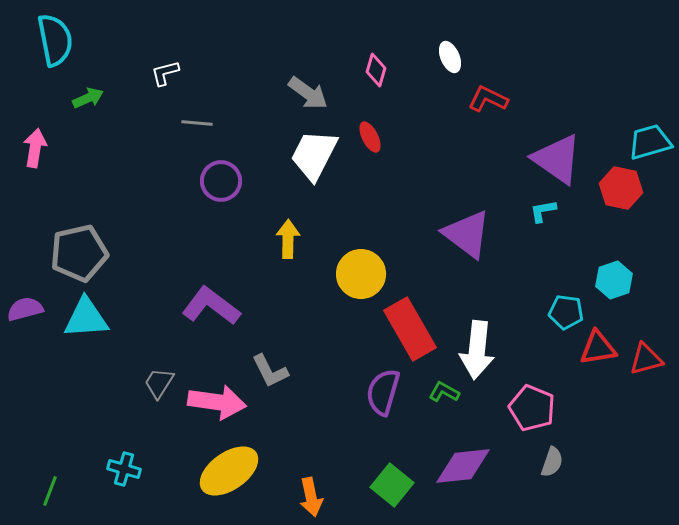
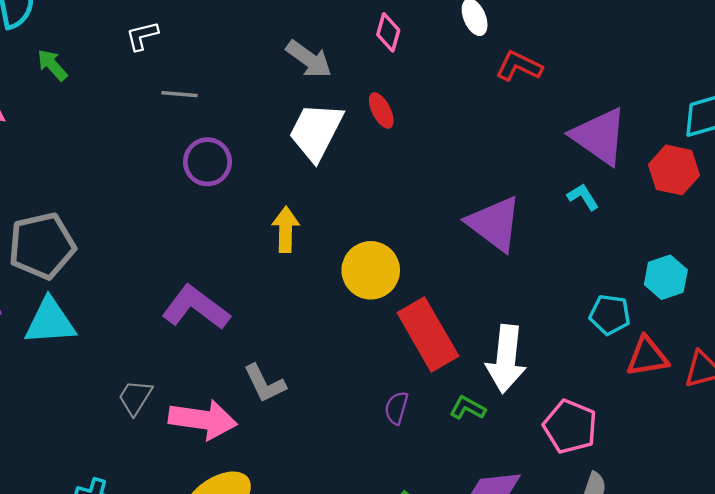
green arrow: (88, 98) -> (52, 65), turned -108
cyan L-shape: (543, 211) -> (583, 197), turned 68
purple semicircle: (383, 392) -> (396, 408), size x0.6

